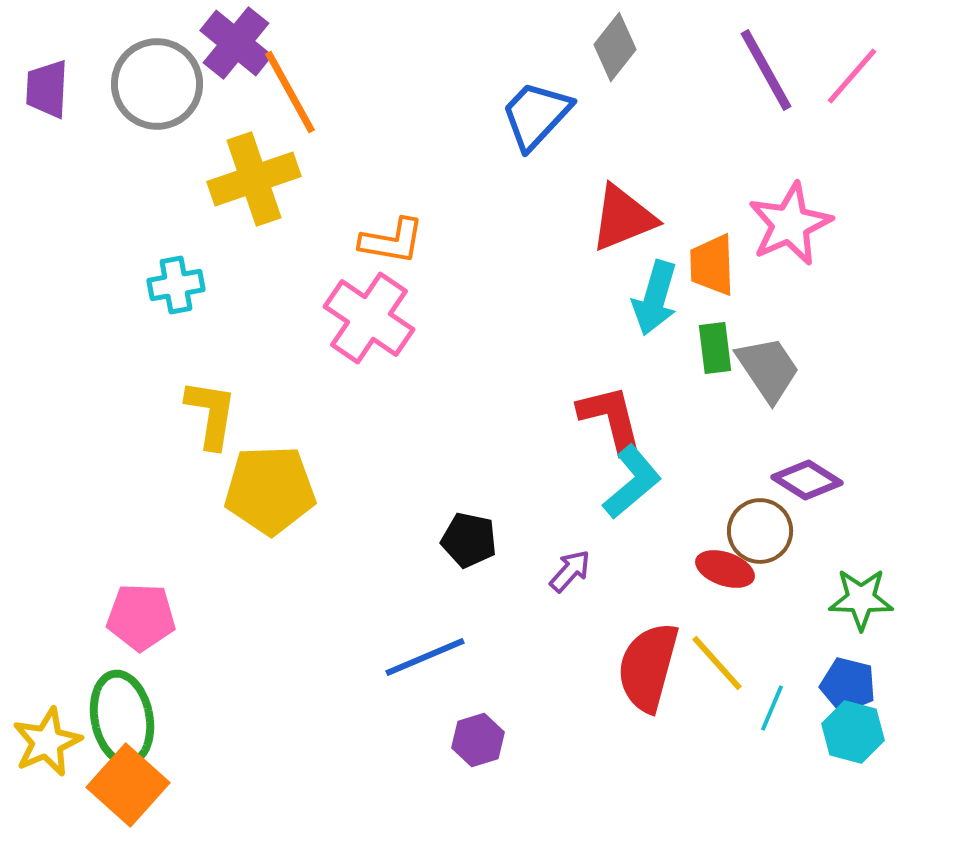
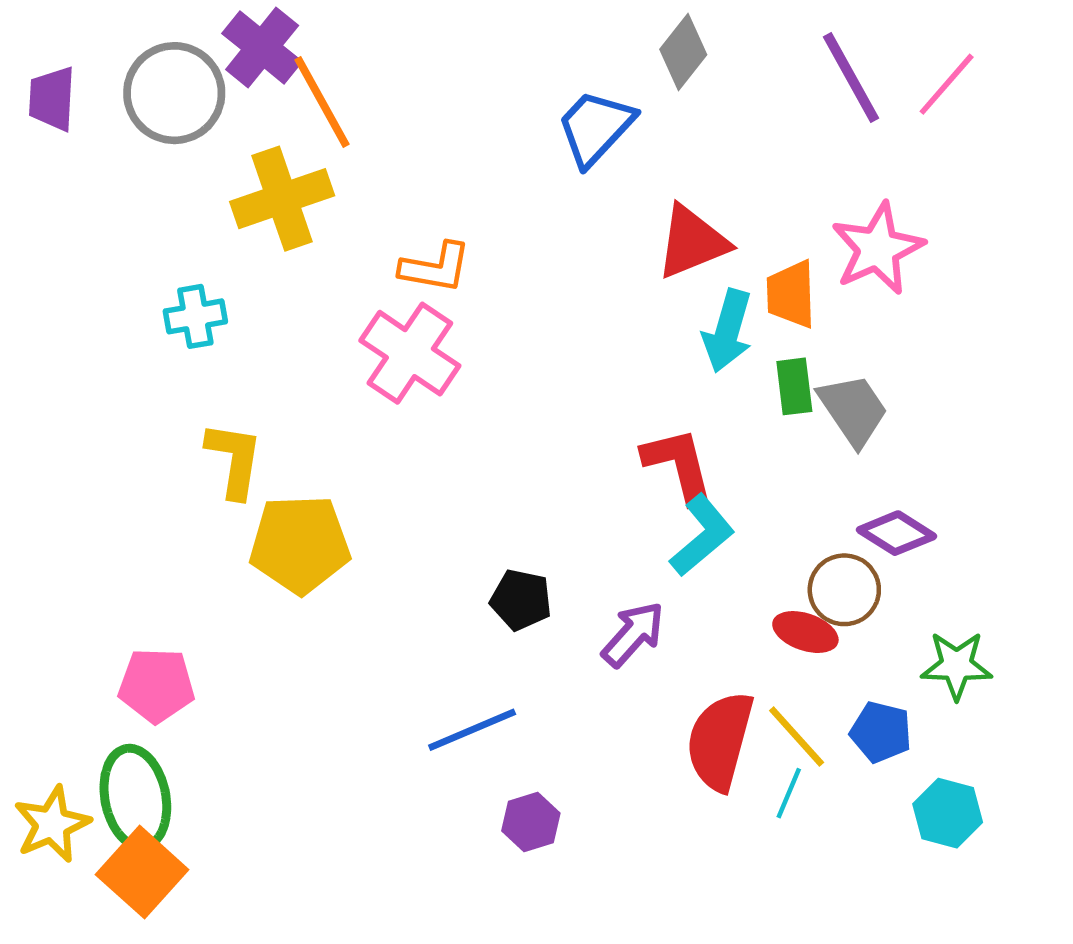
purple arrow: (570, 571) -> (633, 634), size x1.4
blue pentagon: (848, 685) -> (881, 732), moved
cyan line: (772, 708) -> (789, 793), moved

